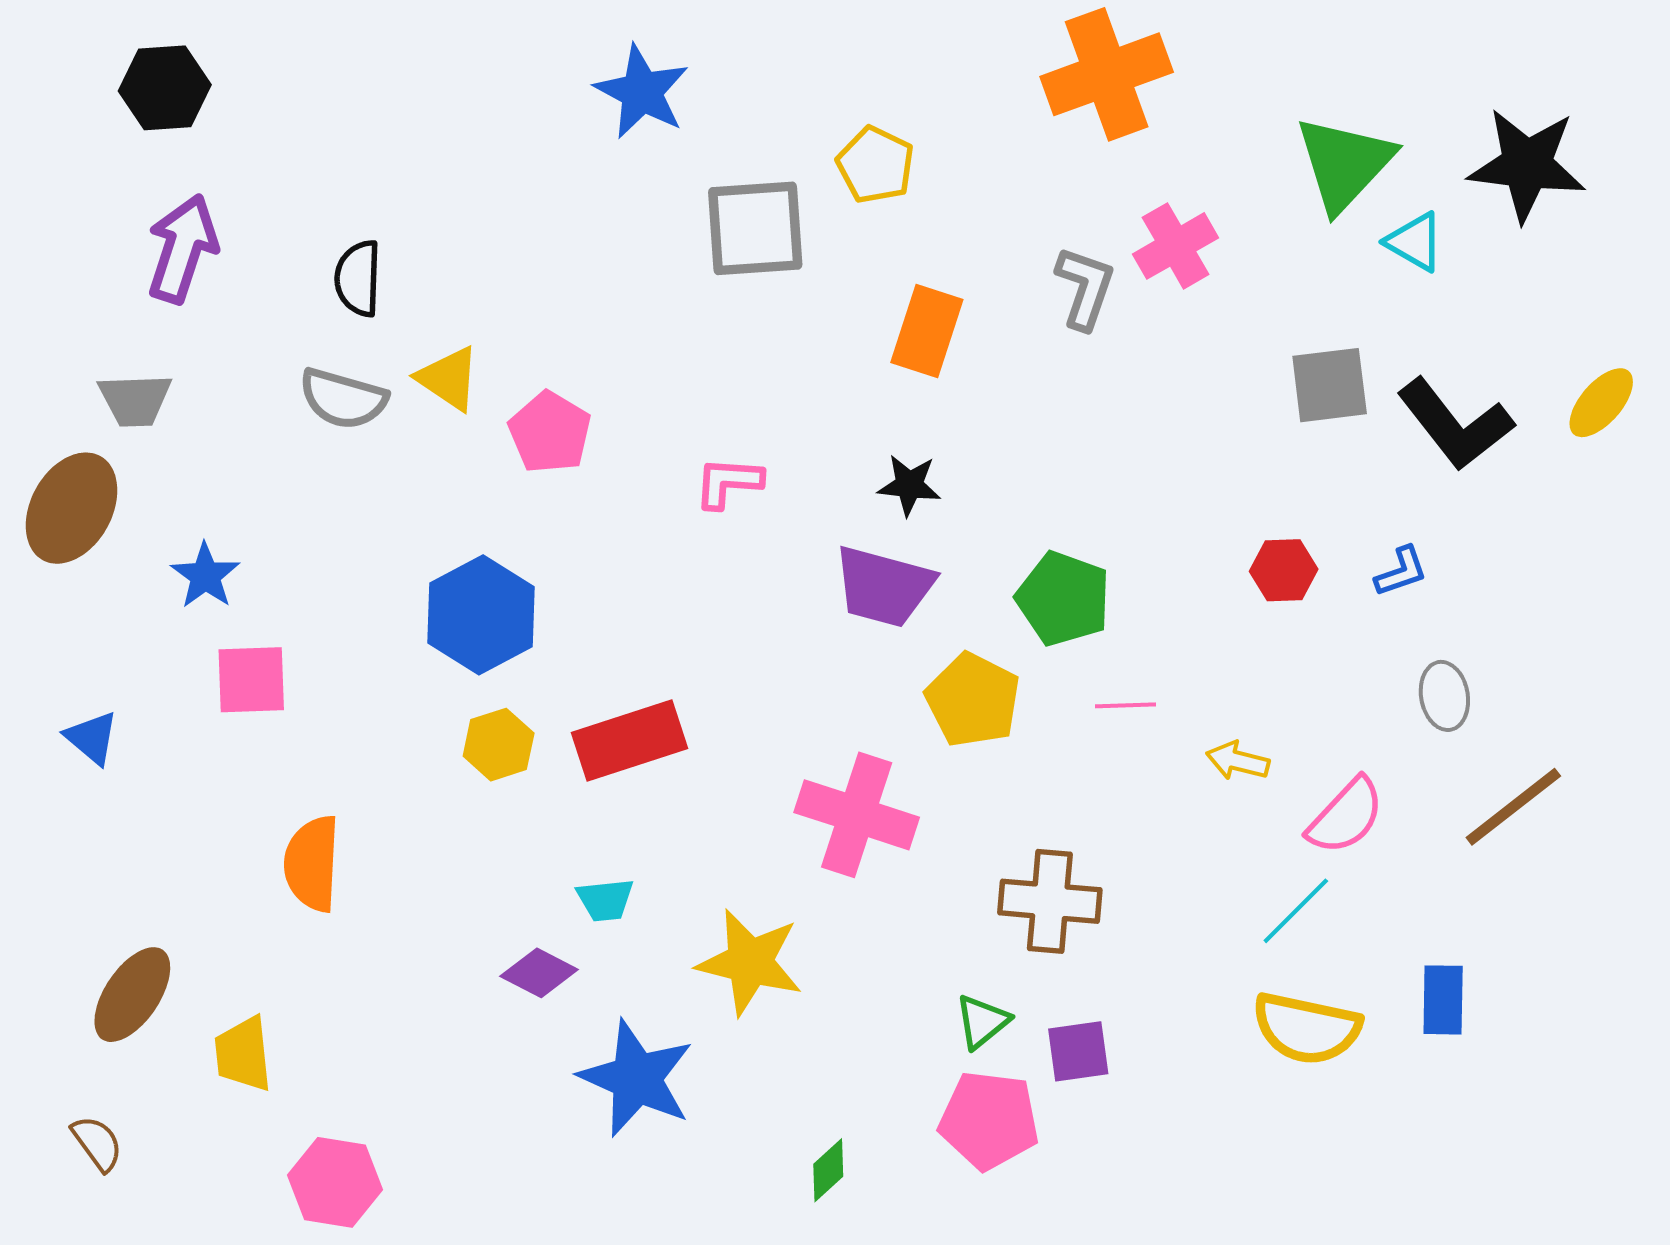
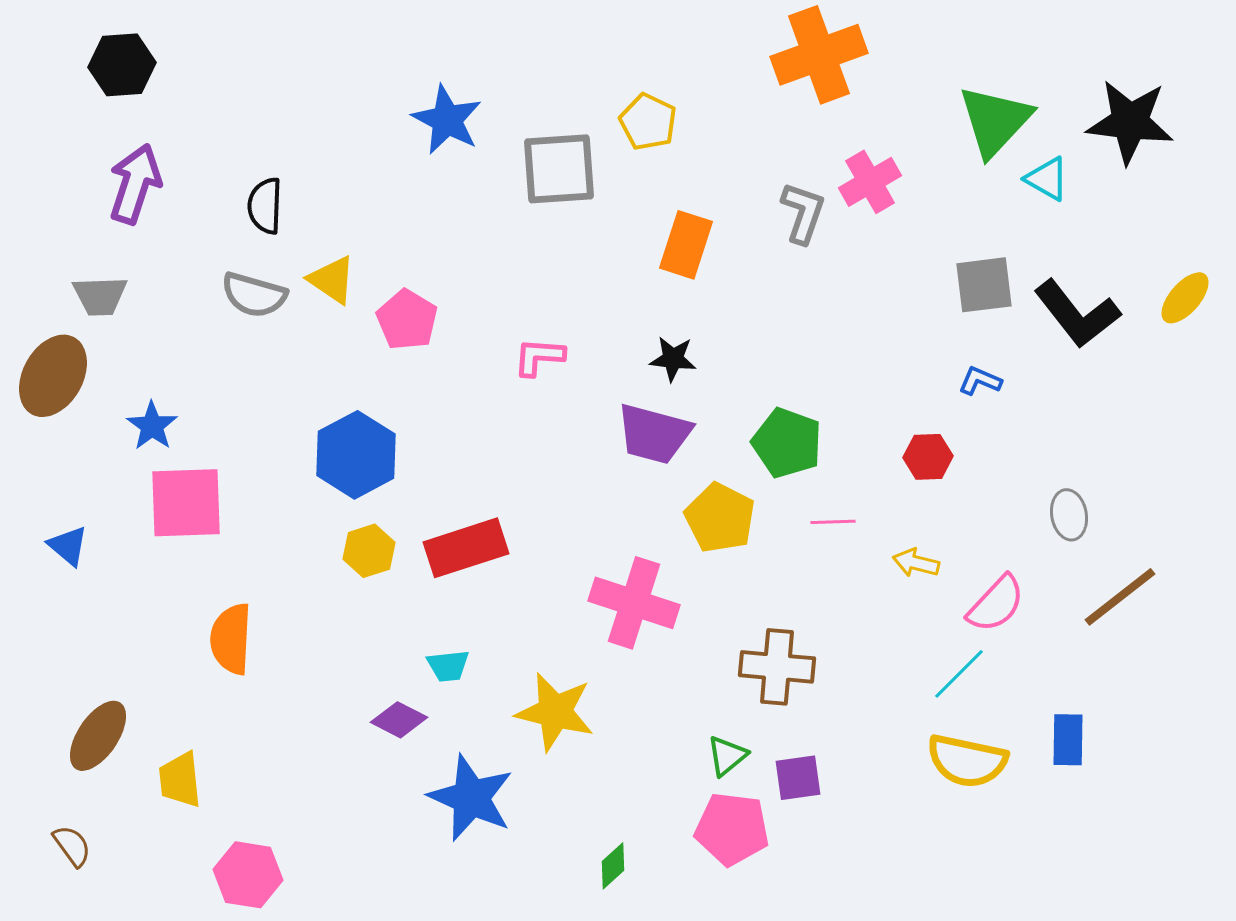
blue star: (642, 92) -> (447, 120), moved
red hexagon: (1284, 570) -> (928, 457), moved
blue L-shape: (1401, 572) -> (980, 381), moved, turned -138
pink square: (251, 680) -> (186, 503), size x1.4

